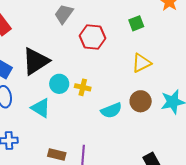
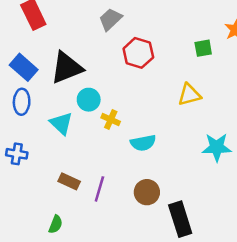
green square: (136, 23) -> (203, 48), moved
yellow cross: (83, 87) -> (111, 120), moved
brown circle: (141, 101) -> (147, 192), moved

